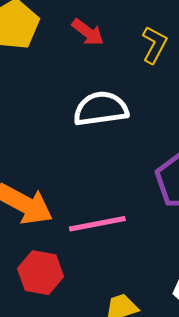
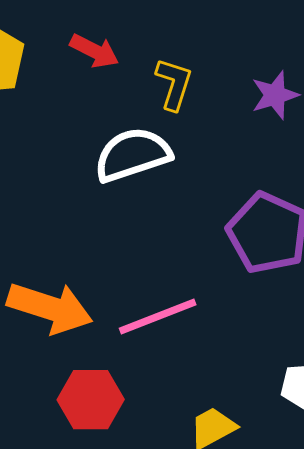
yellow L-shape: (154, 45) -> (174, 84), moved

